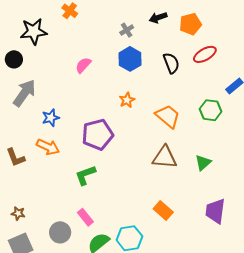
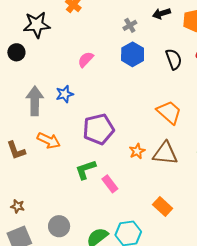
gray arrow: (24, 93) -> (35, 101), moved, turned -36
orange star: (127, 100) -> (137, 151), moved
blue star: (51, 118) -> (65, 94), moved
pink rectangle: (85, 217) -> (110, 184), moved

